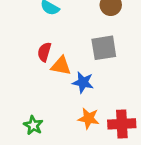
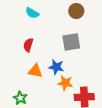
orange triangle: (61, 66) -> (35, 71), moved
orange star: (89, 118) -> (65, 83), moved

